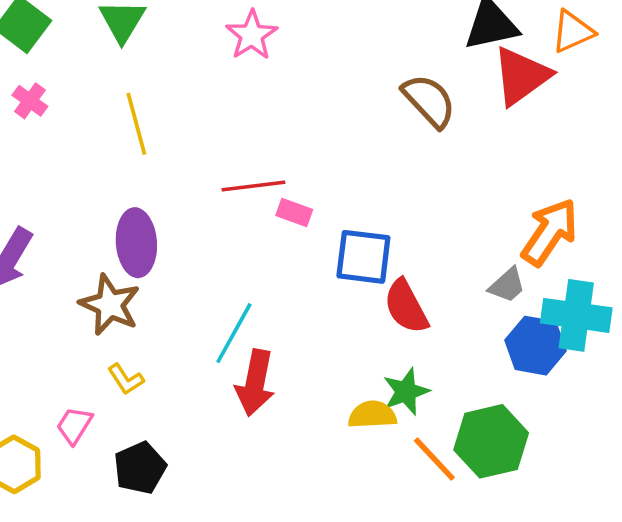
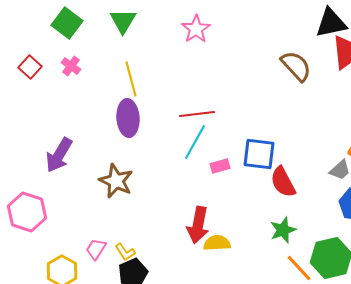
pink rectangle: (294, 213) -> (220, 166), moved, turned -36
purple ellipse: (136, 243) -> (128, 118), moved
cyan line: (234, 333) -> (195, 142), moved
yellow L-shape: (126, 379) -> (125, 252), moved
yellow semicircle: (372, 415) -> (217, 243), moved

